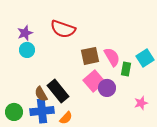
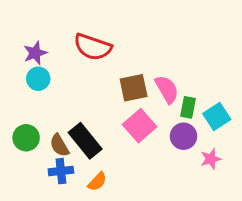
cyan square: (145, 58) -> (217, 117), moved
purple circle: (107, 88) -> (183, 136), moved
blue cross: (42, 111) -> (61, 171), size x0.7
green circle: (14, 112) -> (26, 138), moved

